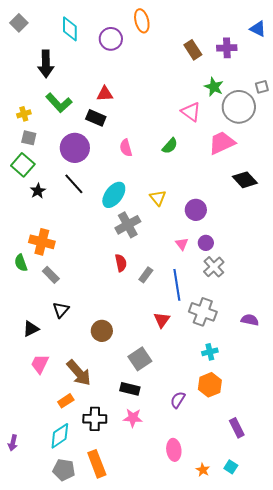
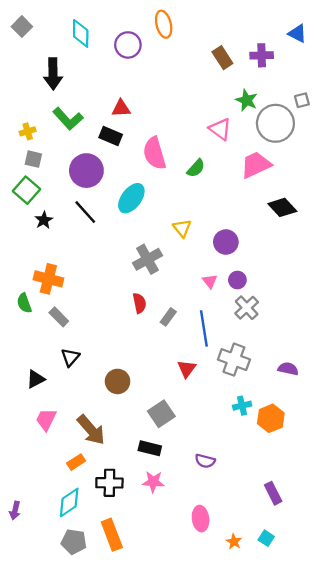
pink semicircle: (126, 148) -> (154, 153), moved, size x1.6
cyan ellipse: (114, 195) -> (131, 198), moved
orange hexagon: (210, 385) -> (271, 418), moved
purple semicircle: (178, 400) -> (205, 461), turned -108

